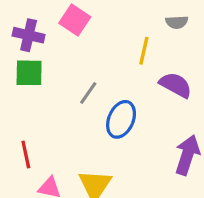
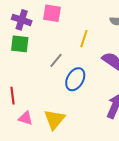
pink square: (75, 20) -> (52, 13), turned -30
yellow line: (144, 51) -> (84, 39), moved

